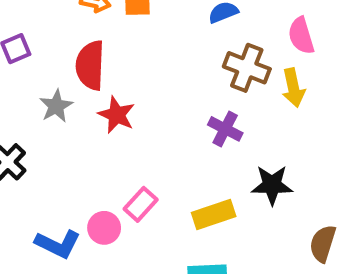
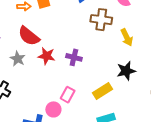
red semicircle: (90, 65) -> (29, 36), turned -40
yellow arrow: (293, 88) -> (127, 37), moved
purple cross: (225, 129) -> (74, 57), moved

